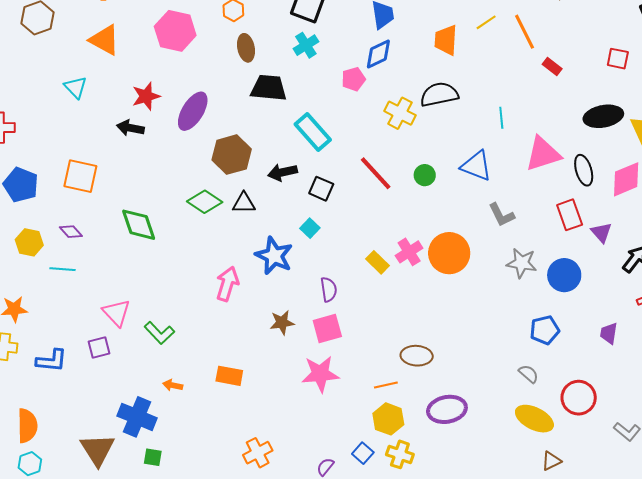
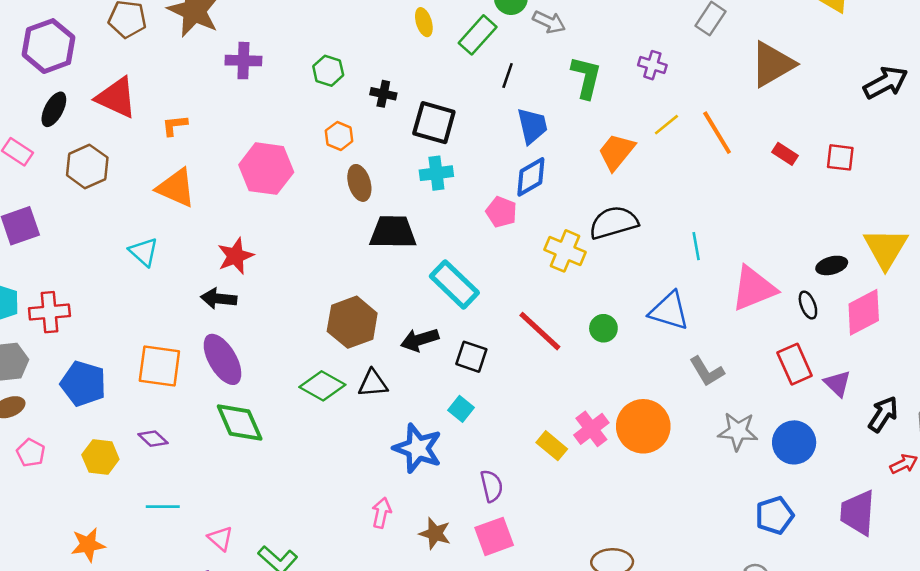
orange trapezoid: (446, 40) -> (616, 152), turned 40
cyan cross: (306, 45) -> (436, 173), turned 30
red rectangle: (552, 66) -> (785, 154), moved
pink pentagon: (353, 79) -> (501, 212), turned -30
purple ellipse: (193, 111) -> (222, 359), moved, turned -57
black ellipse: (603, 116) -> (832, 265), moved, size x0.6
black ellipse: (584, 170) -> (808, 305), size x0.7
cyan line: (62, 269) -> (163, 507), moved
pink arrow: (227, 284) -> (381, 513), moved, size x0.7
pink triangle: (116, 313) -> (220, 538), size x0.7
brown star: (282, 322) -> (435, 534), turned 30
purple trapezoid: (609, 333) -> (858, 513), size x1.6

